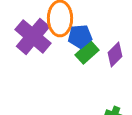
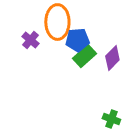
purple cross: (33, 36) -> (30, 40), size x0.5

